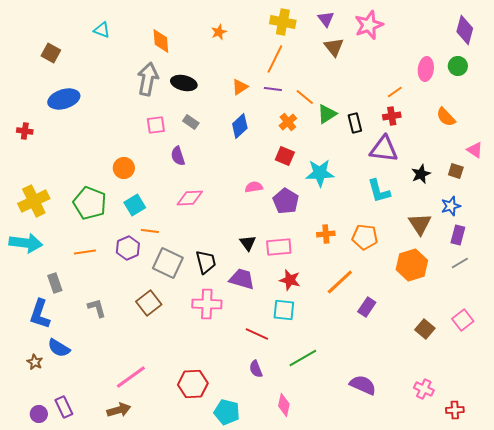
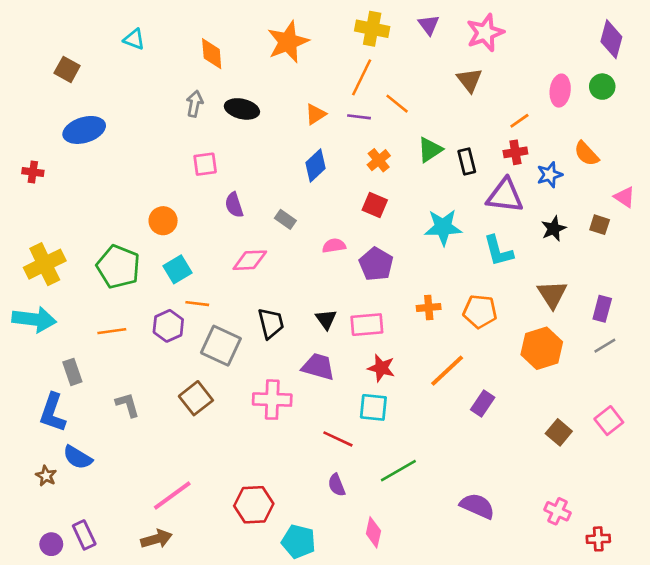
orange star: (219, 32) -> (288, 42), size x2.0
brown triangle: (334, 47) -> (469, 80), moved
gray arrow: (148, 79) -> (195, 104), size x0.6
orange line: (305, 97) -> (397, 104), moved
gray rectangle: (191, 122) -> (285, 219), moved
cyan star: (320, 173) -> (443, 227), moved
blue star: (451, 206) -> (550, 175), moved
black trapezoid: (206, 262) -> (271, 323), moved

